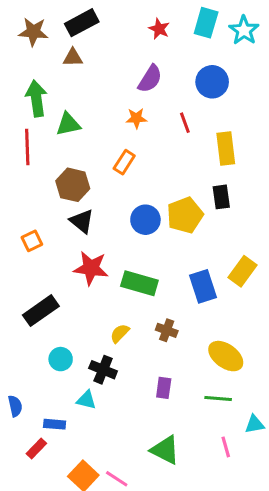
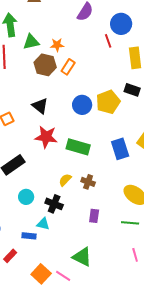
blue circle: (212, 82) -> (121, 24), moved
orange star: (136, 118) -> (57, 45), moved
brown hexagon: (73, 185) -> (45, 65), moved
black rectangle: (221, 197) -> (132, 90), turned -63
brown cross: (167, 330) -> (88, 182), moved
blue rectangle: (55, 424) -> (29, 236), moved
green triangle: (165, 450) -> (82, 257), moved

